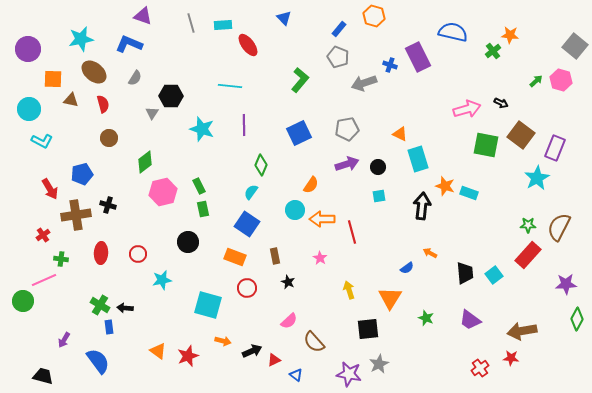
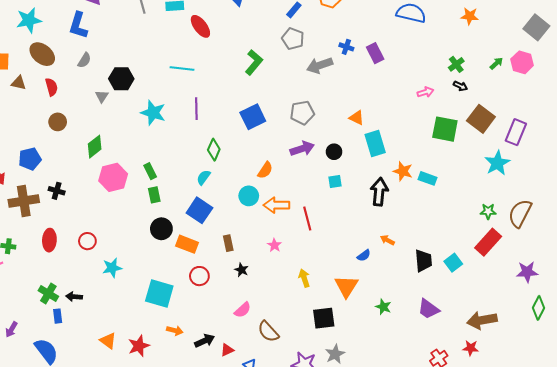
blue L-shape: (129, 44) -> (78, 25), turned -96
green cross: (493, 51) -> (456, 64), moved
purple rectangle: (418, 57) -> (375, 53), moved, size x0.7
pink arrow: (467, 109) -> (425, 92), size x0.6
black circle: (188, 242) -> (161, 229), moved

